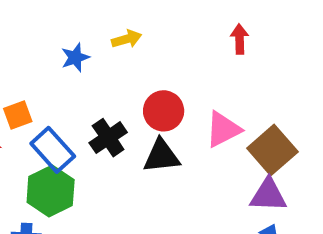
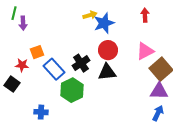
blue star: (75, 57) -> (104, 23), moved, size x1.5
pink triangle: (223, 129) -> (145, 51), moved
green hexagon: (51, 191) -> (72, 90), moved

